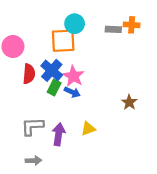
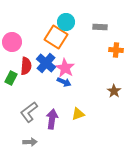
orange cross: (132, 25) -> (116, 50), moved
orange square: (63, 41) -> (56, 37), turned 35
green rectangle: (54, 88) -> (11, 78), moved
gray L-shape: (32, 126) -> (29, 112), turned -35

